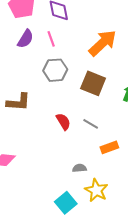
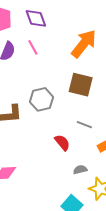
gray hexagon: (55, 70) -> (42, 99), moved
red semicircle: (63, 122) -> (62, 143), moved

